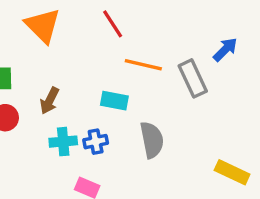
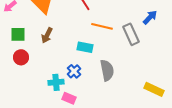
brown arrow: (50, 101) -> (47, 35), moved
cyan cross: (63, 142) -> (56, 82), moved
blue cross: (96, 142) -> (74, 71), turned -32

